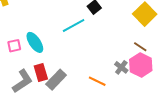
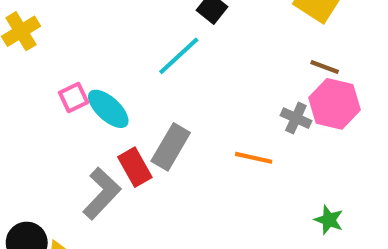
pink square: (14, 46) -> (74, 97), moved
gray rectangle: (56, 80) -> (171, 147), moved

